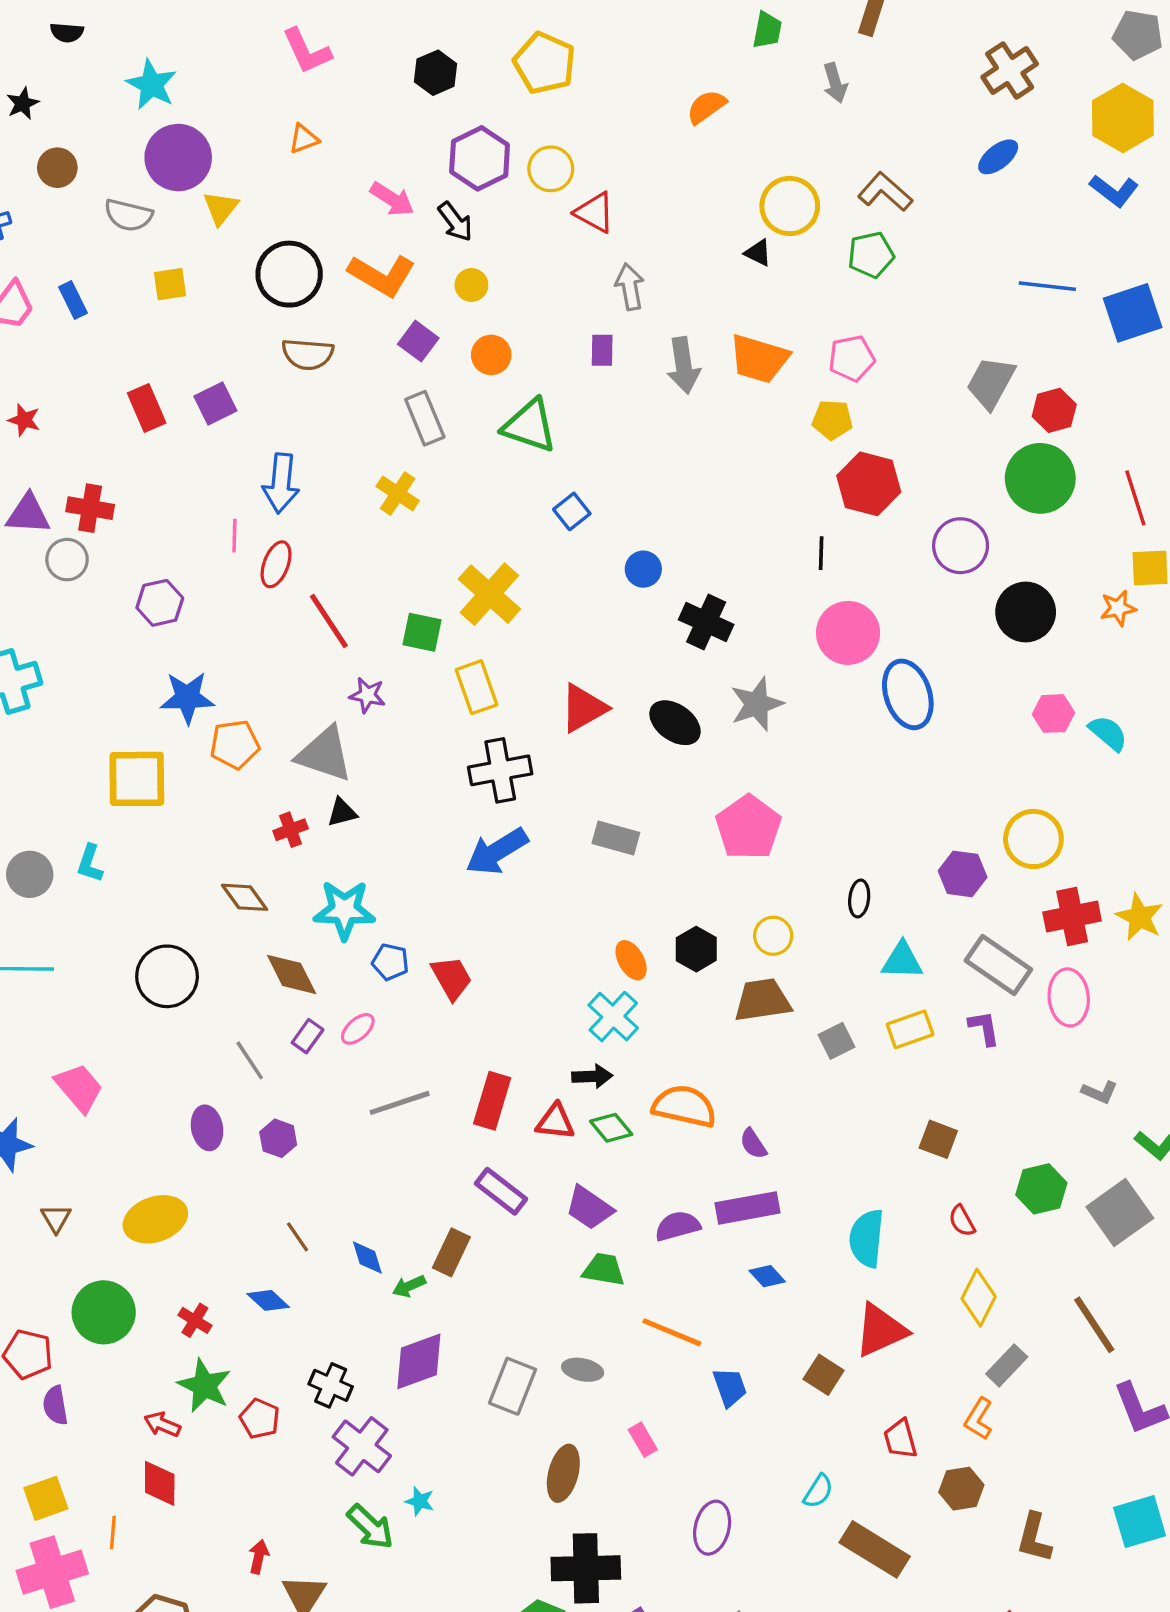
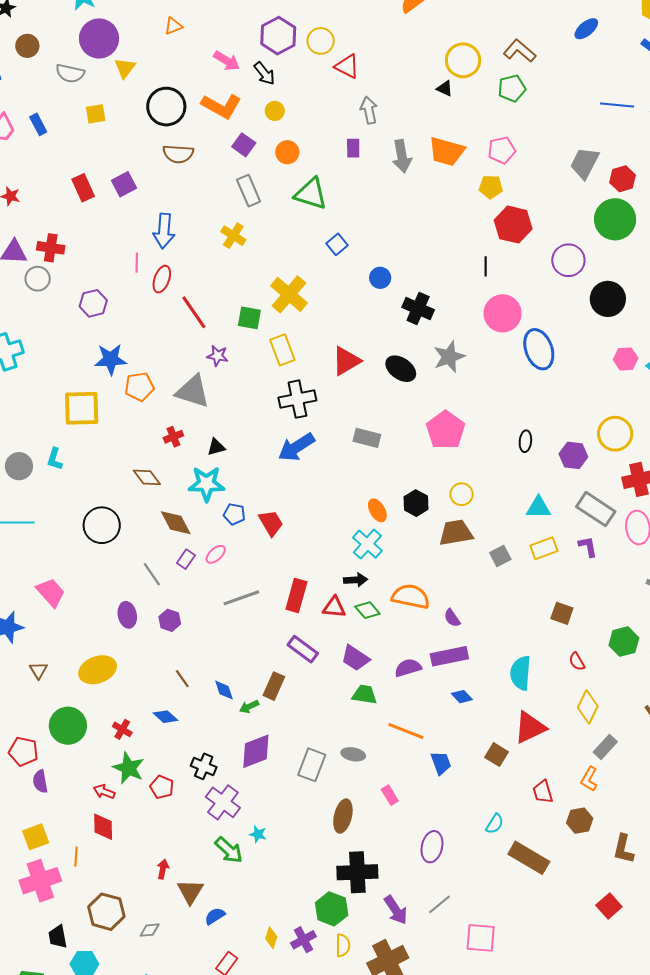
black triangle: (342, 812) -> (216, 447), moved
black ellipse: (859, 898) -> (525, 441), moved

